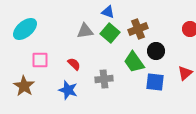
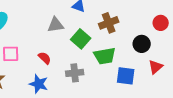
green square: (110, 33) -> (81, 39), moved
black circle: (156, 51) -> (142, 44), moved
green trapezoid: (134, 62) -> (105, 56), turned -65

